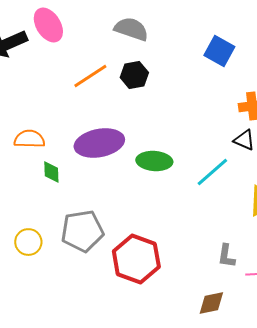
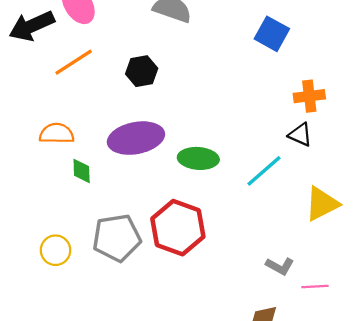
black hexagon: (134, 75) -> (142, 71), moved
orange line: (90, 76) -> (74, 62), moved
gray L-shape: (226, 256) -> (280, 266), turned -70
red hexagon: (136, 259) -> (178, 228), moved

